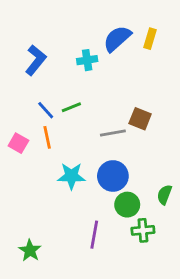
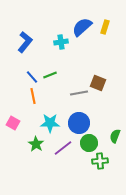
pink square: (18, 143) -> (13, 123), moved
purple line: (94, 235) -> (63, 148), moved, turned 42
green star: (30, 250) -> (36, 144), moved

